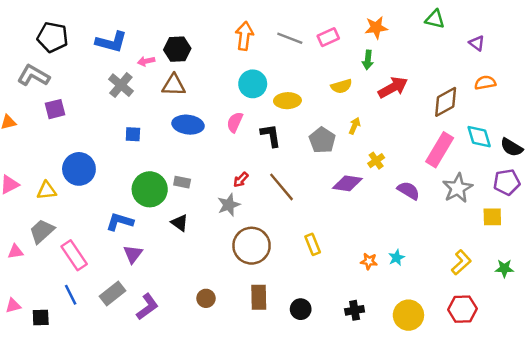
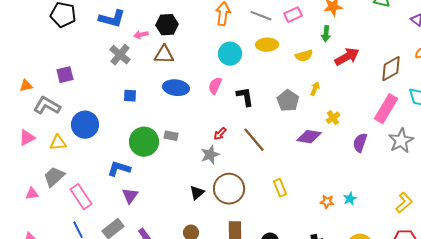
gray L-shape: (33, 75) -> (47, 106), moved
yellow ellipse: (287, 101) -> (267, 45), moved
purple semicircle: (408, 191) -> (360, 143), turned -102
black triangle: (180, 223) -> (197, 193), moved, turned 42

